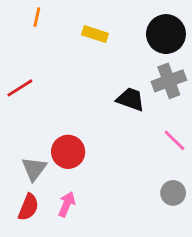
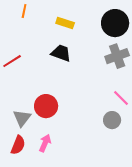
black trapezoid: (131, 99) -> (61, 53), moved
gray circle: (173, 193) -> (112, 120), moved

